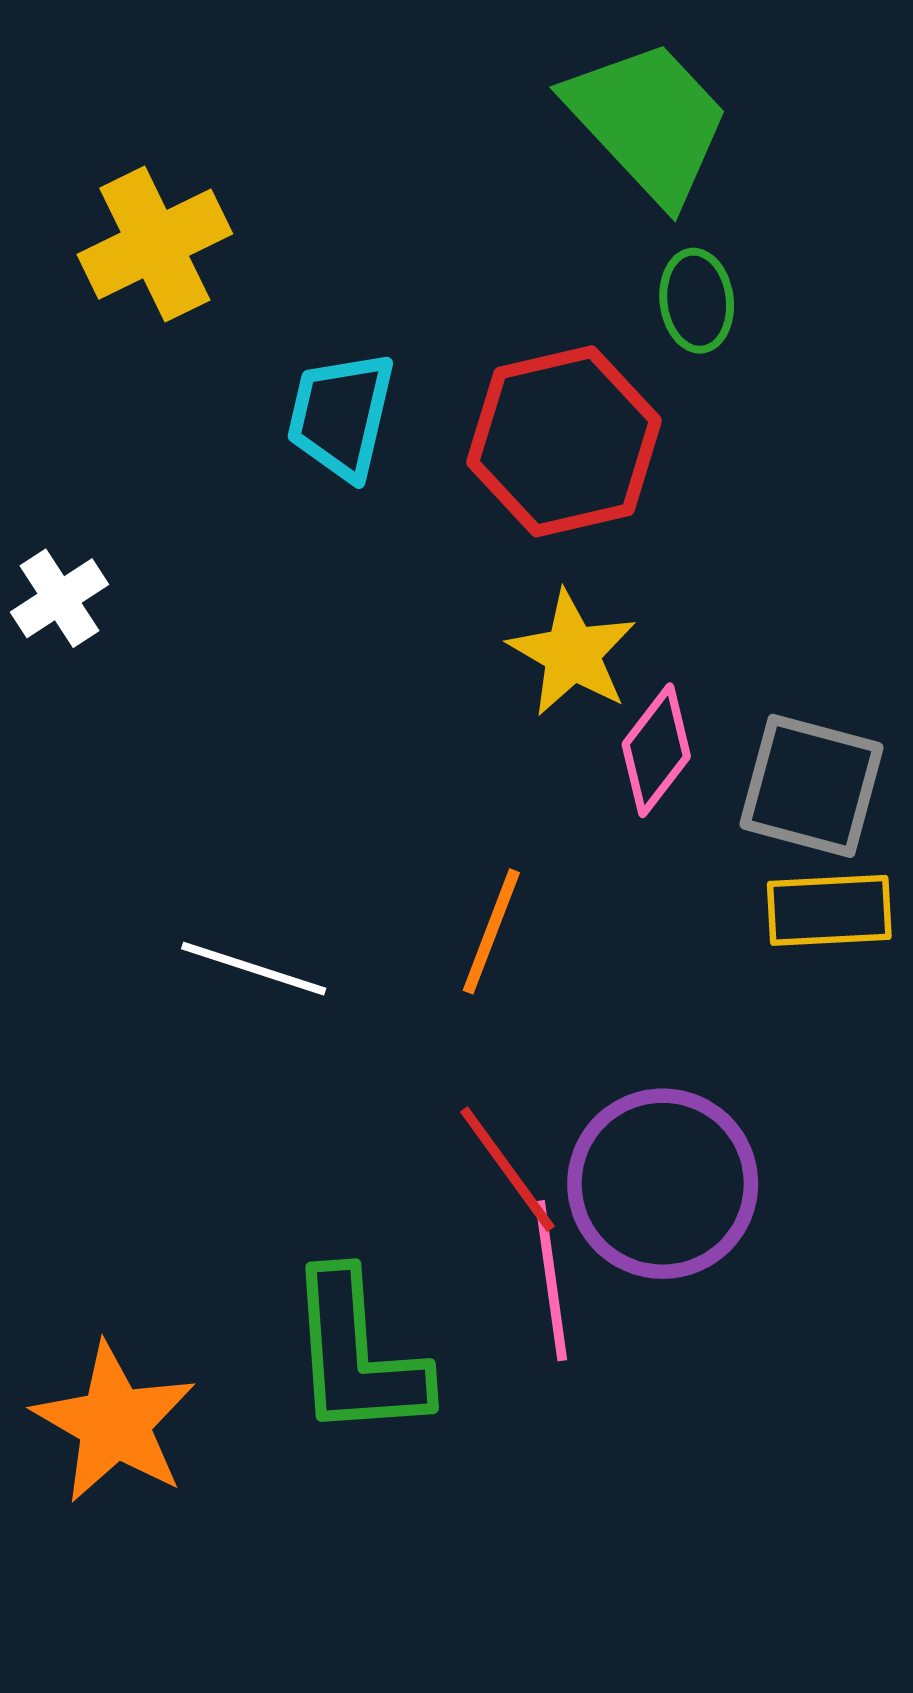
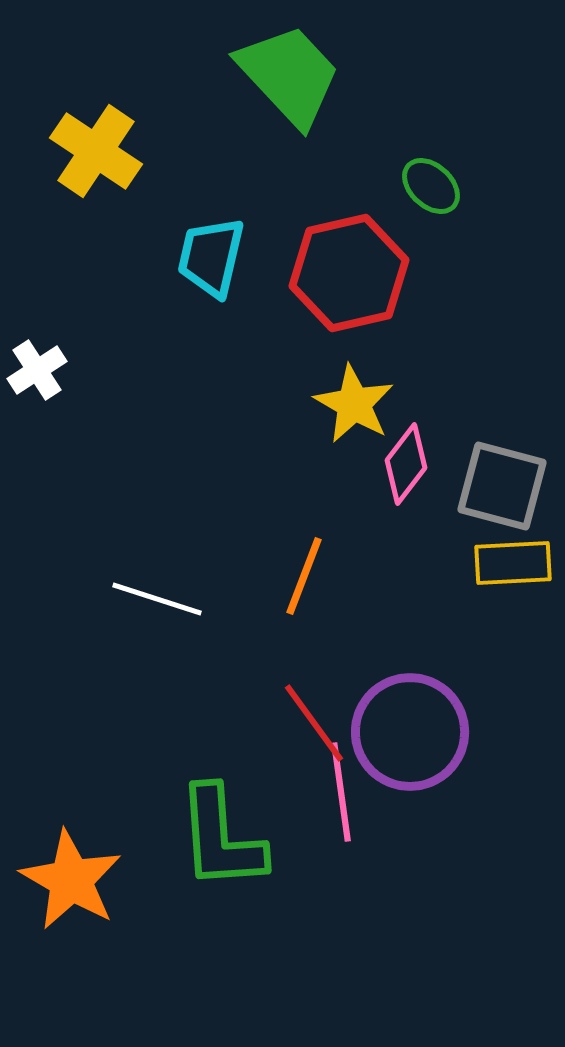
green trapezoid: (648, 121) -> (289, 75), moved
yellow cross: (155, 244) -> (96, 151), turned -30
green ellipse: (697, 301) -> (431, 186), turned -40

